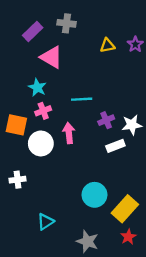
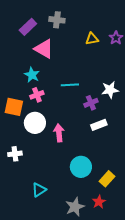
white star: (132, 125) -> (110, 90), moved
pink arrow: (69, 133) -> (59, 133), moved
yellow rectangle: (125, 209) -> (107, 179), size x0.7
red star: (128, 237) -> (99, 202), moved
gray star: (87, 241) -> (75, 207), turned 30

